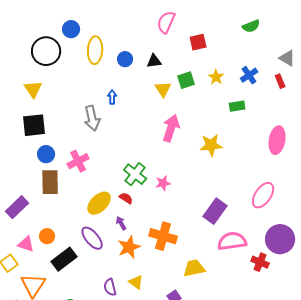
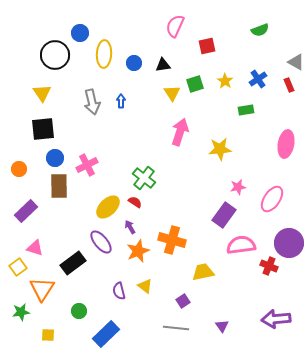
gray arrow: (92, 118) -> (92, 102), moved
pink star: (163, 183) -> (238, 187), moved
orange circle: (47, 236) -> (19, 169), moved

